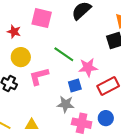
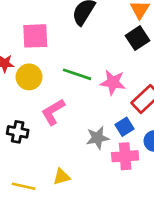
yellow circle: (21, 57) -> (29, 77), moved
pink star: (88, 67) -> (113, 82), turned 30
blue square: (75, 85) -> (125, 127), moved

